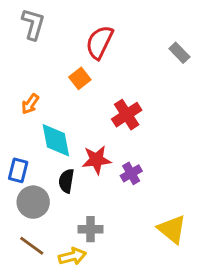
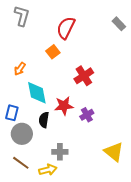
gray rectangle: (179, 53) -> (119, 24), moved

